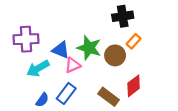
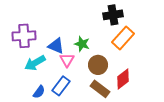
orange rectangle: (134, 41) -> (123, 38), size x1.6
green star: (89, 48) -> (82, 44), size x0.7
brown circle: (115, 55) -> (98, 65), moved
pink triangle: (73, 65) -> (67, 60), turned -35

